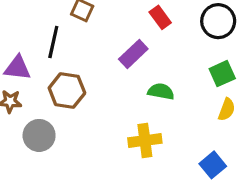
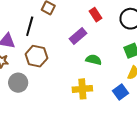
blue square: (213, 165) -> (120, 92), moved

